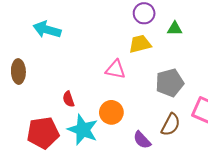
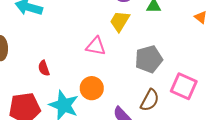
yellow trapezoid: (140, 44) -> (120, 21), turned -45
red semicircle: (68, 99) -> (44, 68), moved

